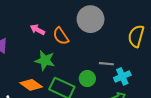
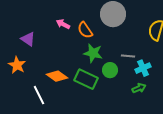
green star: (45, 60) -> (93, 53), moved

